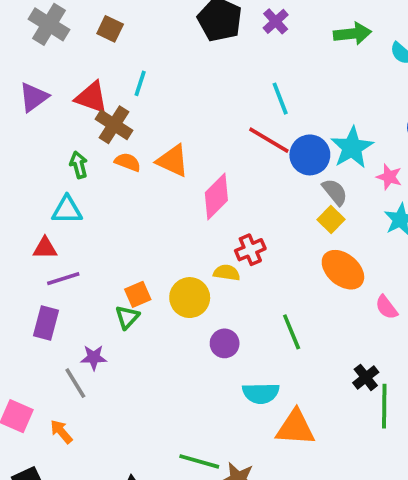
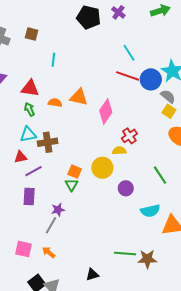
red triangle: (91, 97) -> (30, 88), moved
brown cross: (114, 125) -> (48, 142), moved, turned -30
orange square: (138, 294) -> (75, 172), turned -32
gray line: (75, 383) -> (51, 225), turned 72

